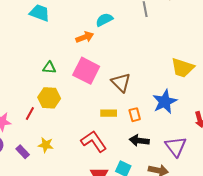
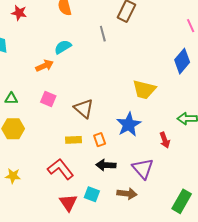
pink square: (86, 71) -> (48, 99), size x0.6

